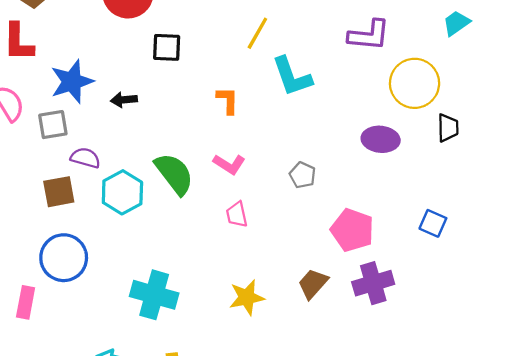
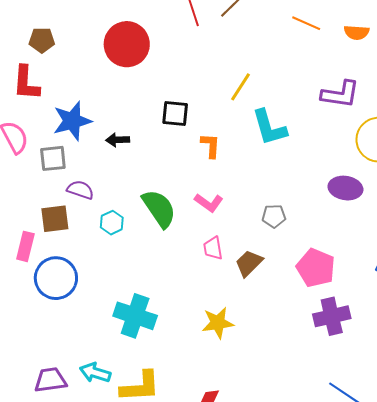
black square: (167, 47) -> (175, 114), moved
gray pentagon: (303, 175) -> (274, 216), turned -30
cyan hexagon: (122, 192) -> (112, 223), size x0.6
brown trapezoid: (313, 284) -> (249, 263), moved
pink rectangle: (26, 302) -> (25, 246), moved

